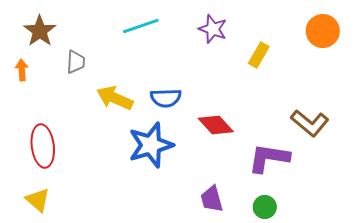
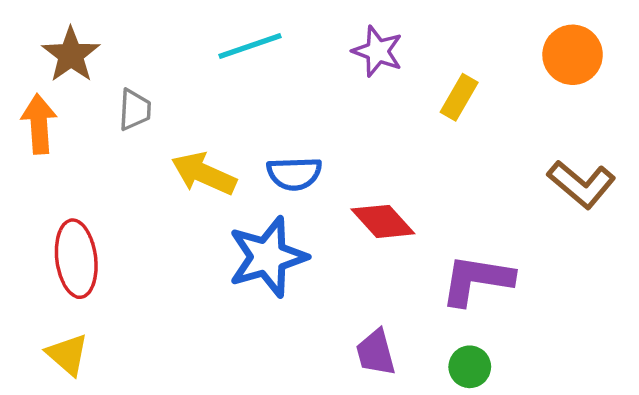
orange arrow: (22, 70) -> (39, 124), size x1.5
brown L-shape: (310, 123) -> (581, 184), moved

